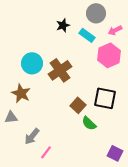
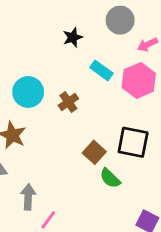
cyan rectangle: (87, 35) -> (101, 70), moved
brown cross: (60, 70) -> (68, 102), size x0.6
gray arrow: (32, 136) -> (28, 197), turned 144

